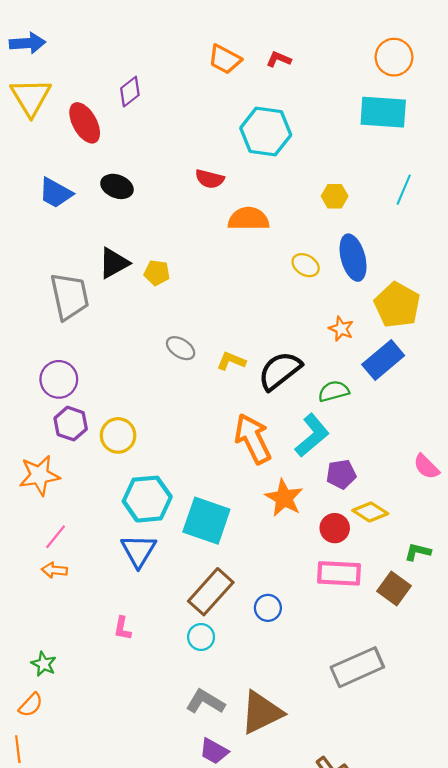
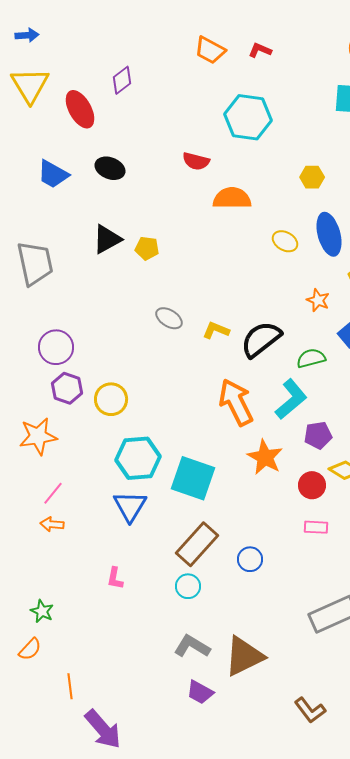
blue arrow: (28, 43) -> (27, 35), size x0.7
gray trapezoid: (70, 296) -> (35, 263), moved
pink rectangle: (339, 573) -> (316, 527), size x0.6
orange line: (18, 749) -> (70, 686), moved

